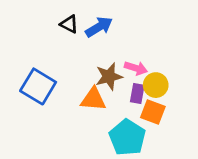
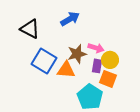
black triangle: (69, 24) -> (30, 29), moved, size x1.5
blue square: (38, 86) -> (44, 61), moved

